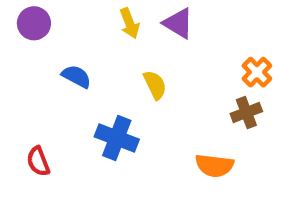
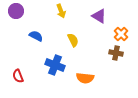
purple triangle: (178, 23) -> (99, 16), moved
brown cross: (246, 112) -> (116, 53), turned 32
orange semicircle: (214, 166) -> (85, 78), moved

